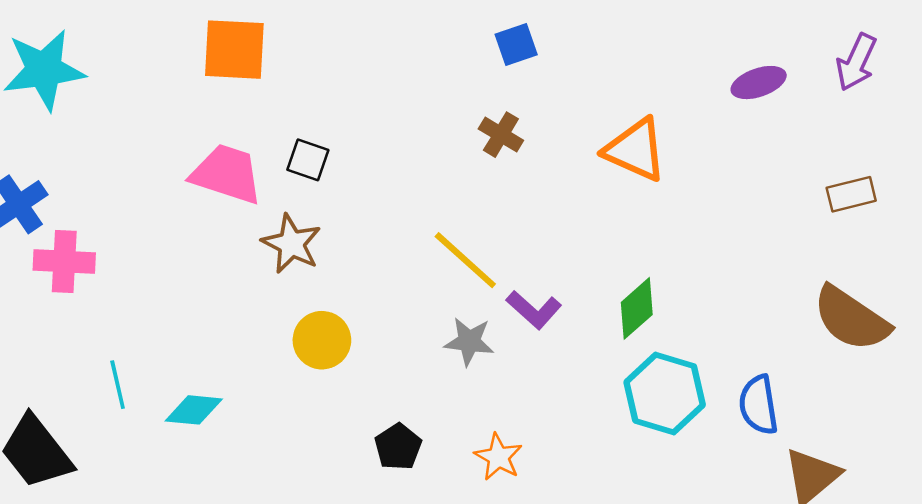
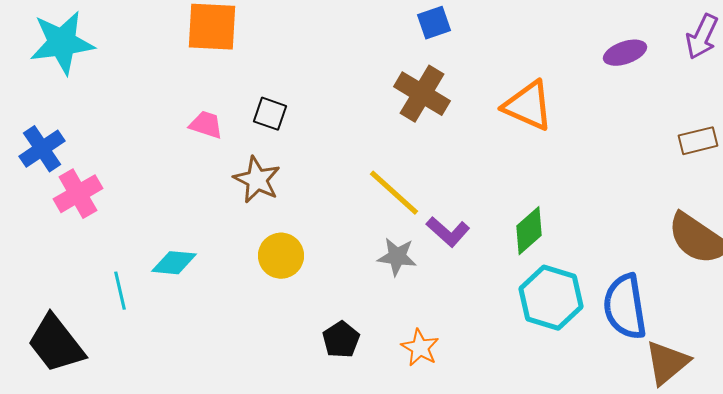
brown cross: (501, 135) -> (422, 94), size x1.6
pink trapezoid: (227, 174) -> (206, 125), size x0.6
pink cross: (64, 261) -> (78, 194), turned -33
blue semicircle: (759, 405) -> (625, 307), size x1.4
cyan diamond: (194, 410) -> (174, 263), moved

